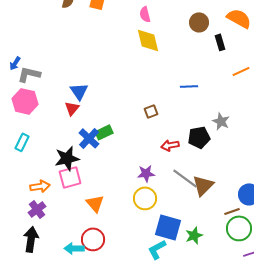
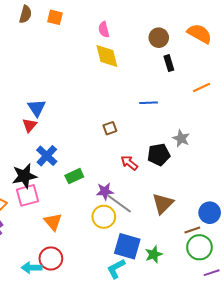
black rectangle: (220, 42) -> (169, 63), moved
green rectangle: (104, 132) -> (74, 176), moved
red arrow: (170, 145) -> (129, 163), turned 48
gray line: (185, 178) -> (119, 204), moved

